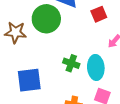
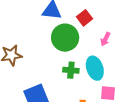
green circle: (46, 19) -> (65, 38), moved

